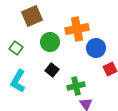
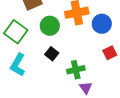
green square: (16, 48) -> (16, 32), size x1.6
blue circle: (96, 48) -> (102, 24), moved

